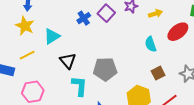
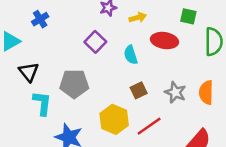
purple square: (106, 13) -> (95, 42), moved
blue cross: (84, 18) -> (40, 19), moved
red ellipse: (178, 32) -> (164, 41), turned 45

